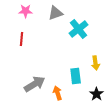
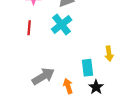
cyan cross: (79, 29) -> (62, 25), moved
black star: (97, 94) -> (96, 87), moved

